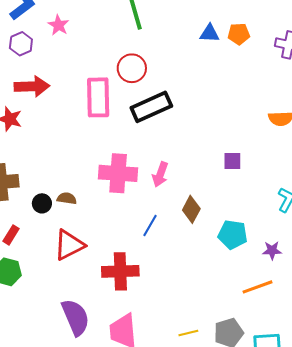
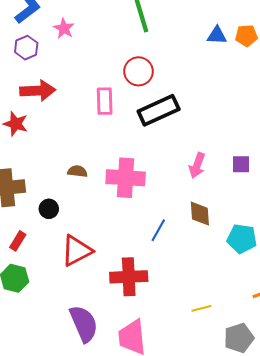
pink rectangle: (98, 97) -> (105, 101), size x0.7
pink arrow: (160, 174) -> (197, 165), moved
brown semicircle: (67, 198) -> (77, 171), moved
brown diamond: (191, 209) -> (200, 214), turned -32
yellow line: (188, 333) -> (201, 308), moved

